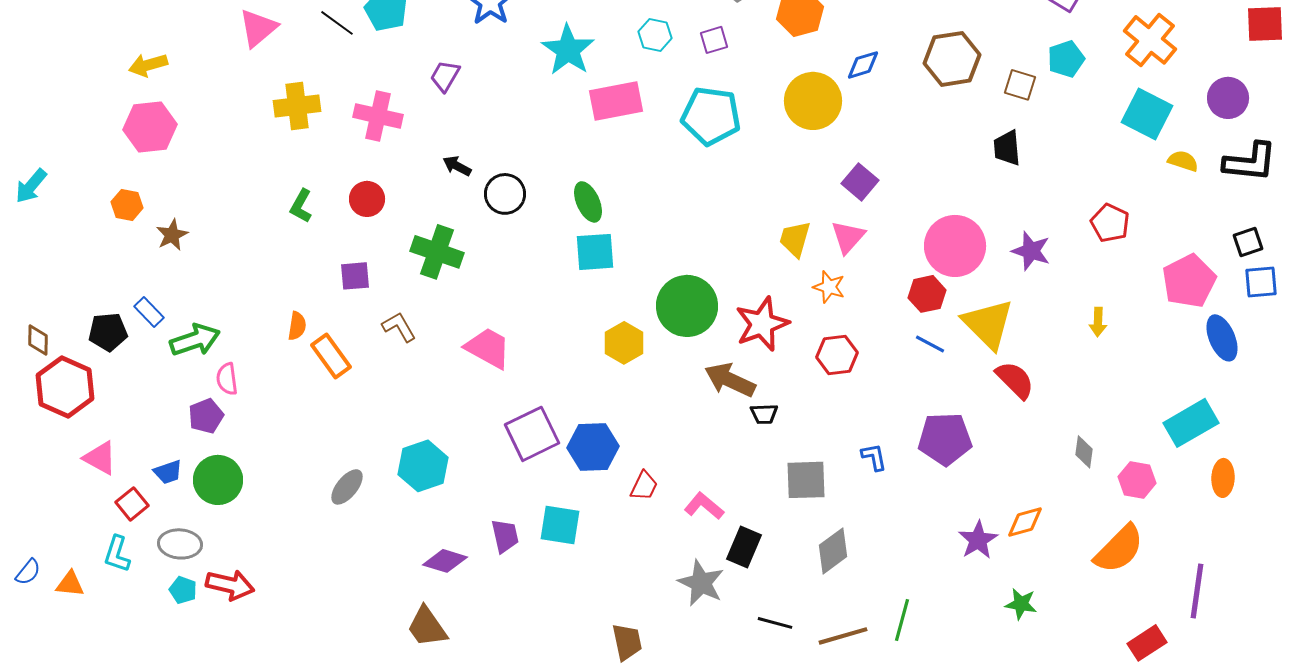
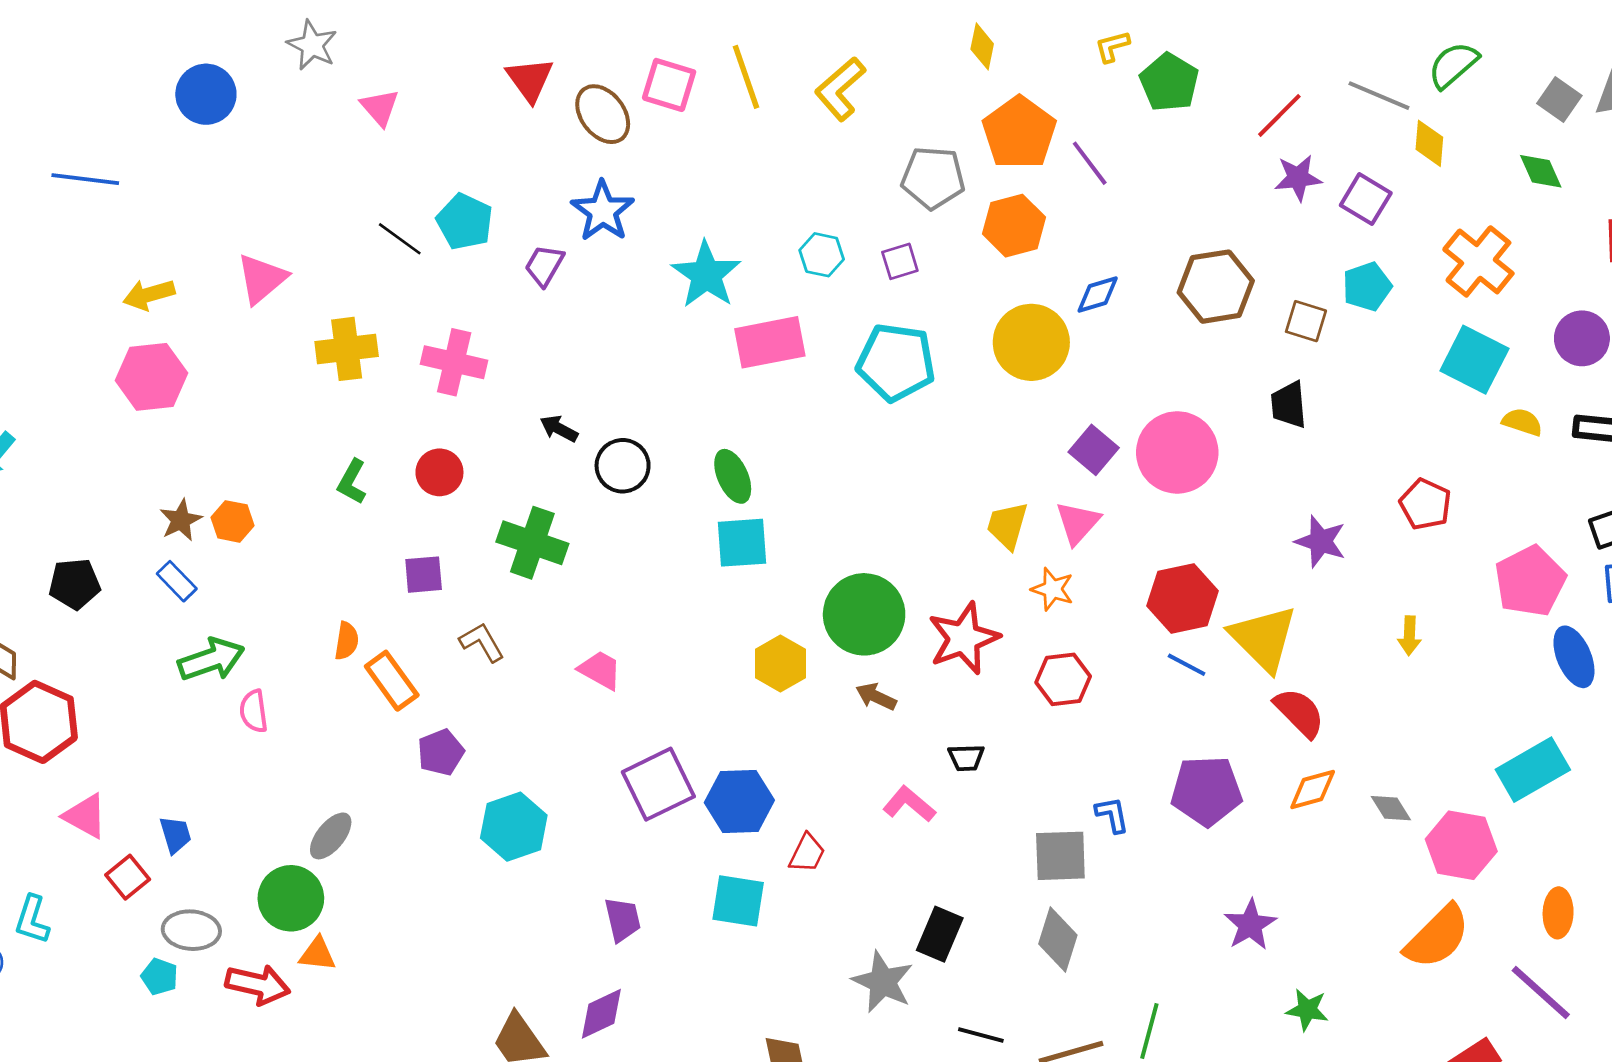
pink triangle: (258, 28) -> (262, 279), moved
purple trapezoid: (445, 76) -> (544, 265), moved
orange hexagon: (127, 205) -> (232, 521), moved
pink circle: (955, 246) -> (1177, 452), moved
red hexagon: (927, 294) -> (1183, 598), size x1.4
blue rectangle: (149, 312) -> (177, 581), moved
black pentagon: (108, 332) -> (75, 584), moved
pink trapezoid: (488, 348) -> (600, 670), size x0.7
brown arrow: (730, 380) -> (876, 697), moved, size x0.6
purple pentagon: (206, 416) -> (441, 752), moved
gray diamond: (1084, 452) -> (1391, 808), turned -40
blue trapezoid: (168, 472) -> (175, 835), turned -88
orange ellipse: (1223, 478) -> (1558, 913), moved
green circle: (218, 480) -> (291, 898), moved
gray square: (806, 480) -> (1060, 856), moved
pink hexagon: (1137, 480) -> (1461, 845), size x1.4
gray ellipse: (347, 487) -> (331, 836), moved
pink L-shape: (704, 506) -> (909, 804), moved
orange diamond: (1025, 522) -> (1313, 790), moved
cyan square: (560, 525) -> (738, 901), moved
gray diamond: (833, 551) -> (1058, 939), turned -36
cyan L-shape: (117, 554) -> (32, 920), moved
purple diamond: (445, 561) -> (601, 1014), moved, turned -42
orange triangle: (70, 584) -> (317, 954), moved
cyan pentagon: (183, 590) -> (160, 977), moved
purple line: (1197, 591) -> (1541, 993), turned -56

